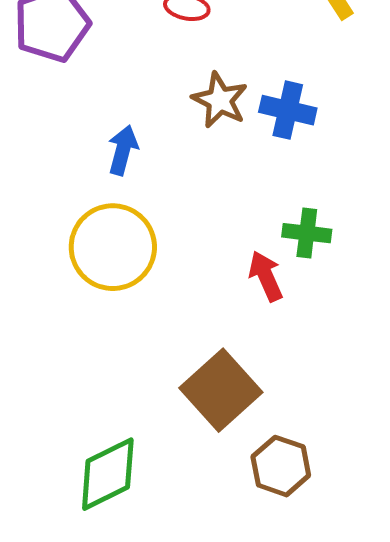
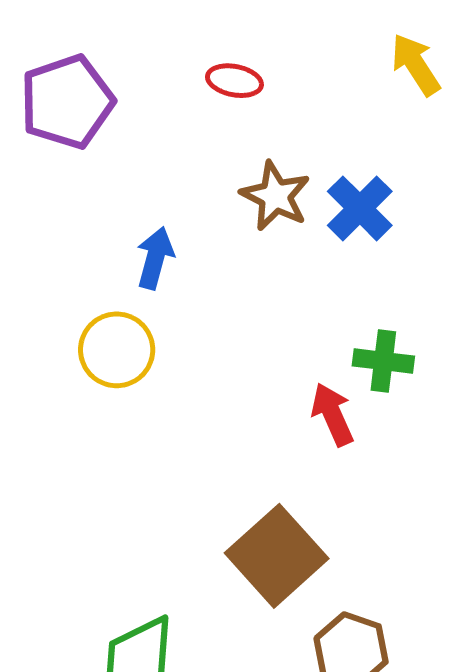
blue cross: (288, 110) -> (360, 208), turned 32
yellow circle: (113, 247) -> (117, 350), moved, size x0.7

